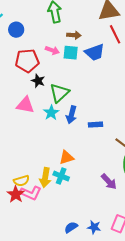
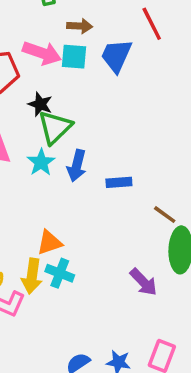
pink arrow: (52, 50) -> (42, 53), size x1.5
blue trapezoid: (95, 52) -> (116, 56), turned 135
black star: (38, 81) -> (40, 104), moved
orange triangle: (66, 157) -> (49, 243), moved

